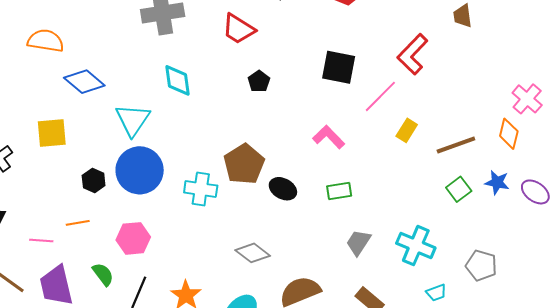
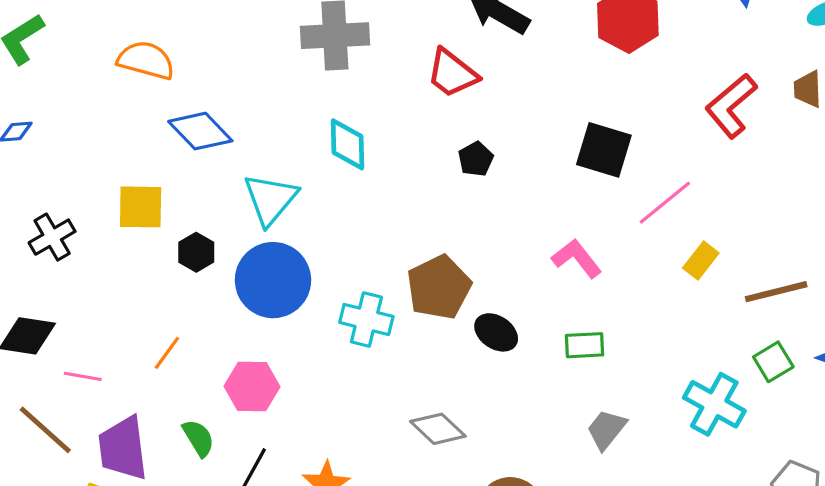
red L-shape: (413, 54) -> (731, 106), moved
black hexagon: (94, 180) -> (196, 252), moved
orange line: (78, 223) -> (167, 353), turned -50
pink line: (41, 240) -> (83, 376), moved
cyan cross: (416, 246) -> (714, 404), moved

